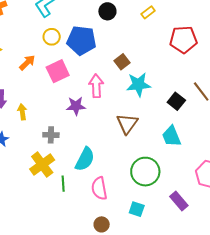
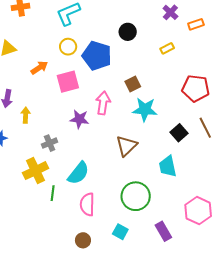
yellow rectangle: (148, 12) -> (167, 48), moved
red pentagon: (183, 40) -> (196, 88), moved
gray cross: (51, 135) -> (50, 143), turned -35

